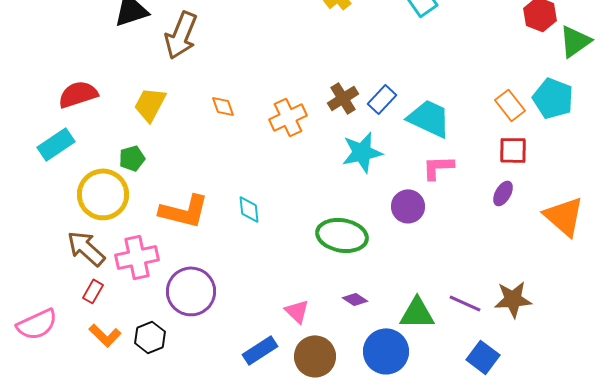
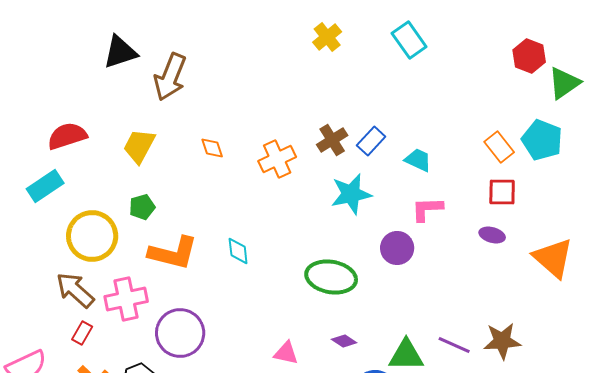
cyan trapezoid: (429, 118) -> (418, 160), size x0.6
green pentagon: (132, 158) -> (142, 207), moved
purple ellipse: (503, 193) -> (492, 235), turned 75
pink triangle: (297, 311) -> (286, 353), turned -32

